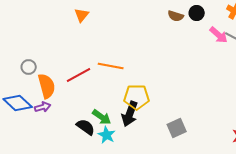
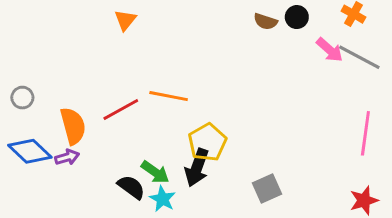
gray circle: (29, 67) -> (22, 98), moved
yellow pentagon: (137, 97) -> (207, 142), turned -30

